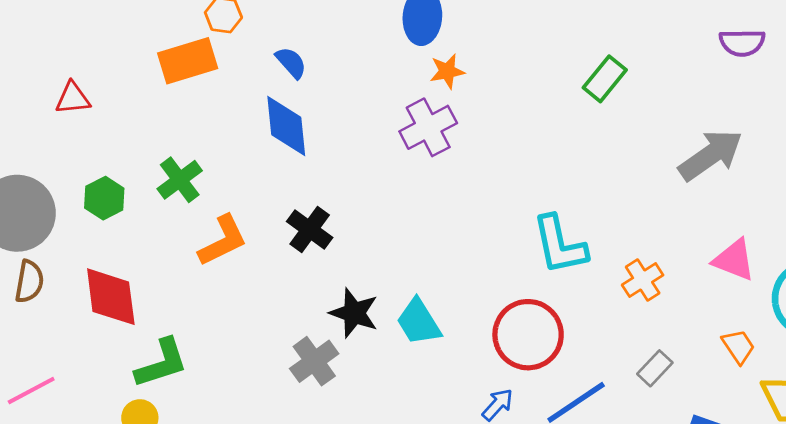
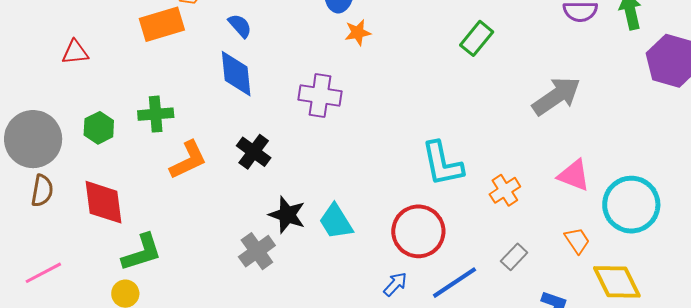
purple cross: (428, 127) -> (320, 95), moved, turned 36
green cross: (180, 180) -> (156, 114), turned 32

